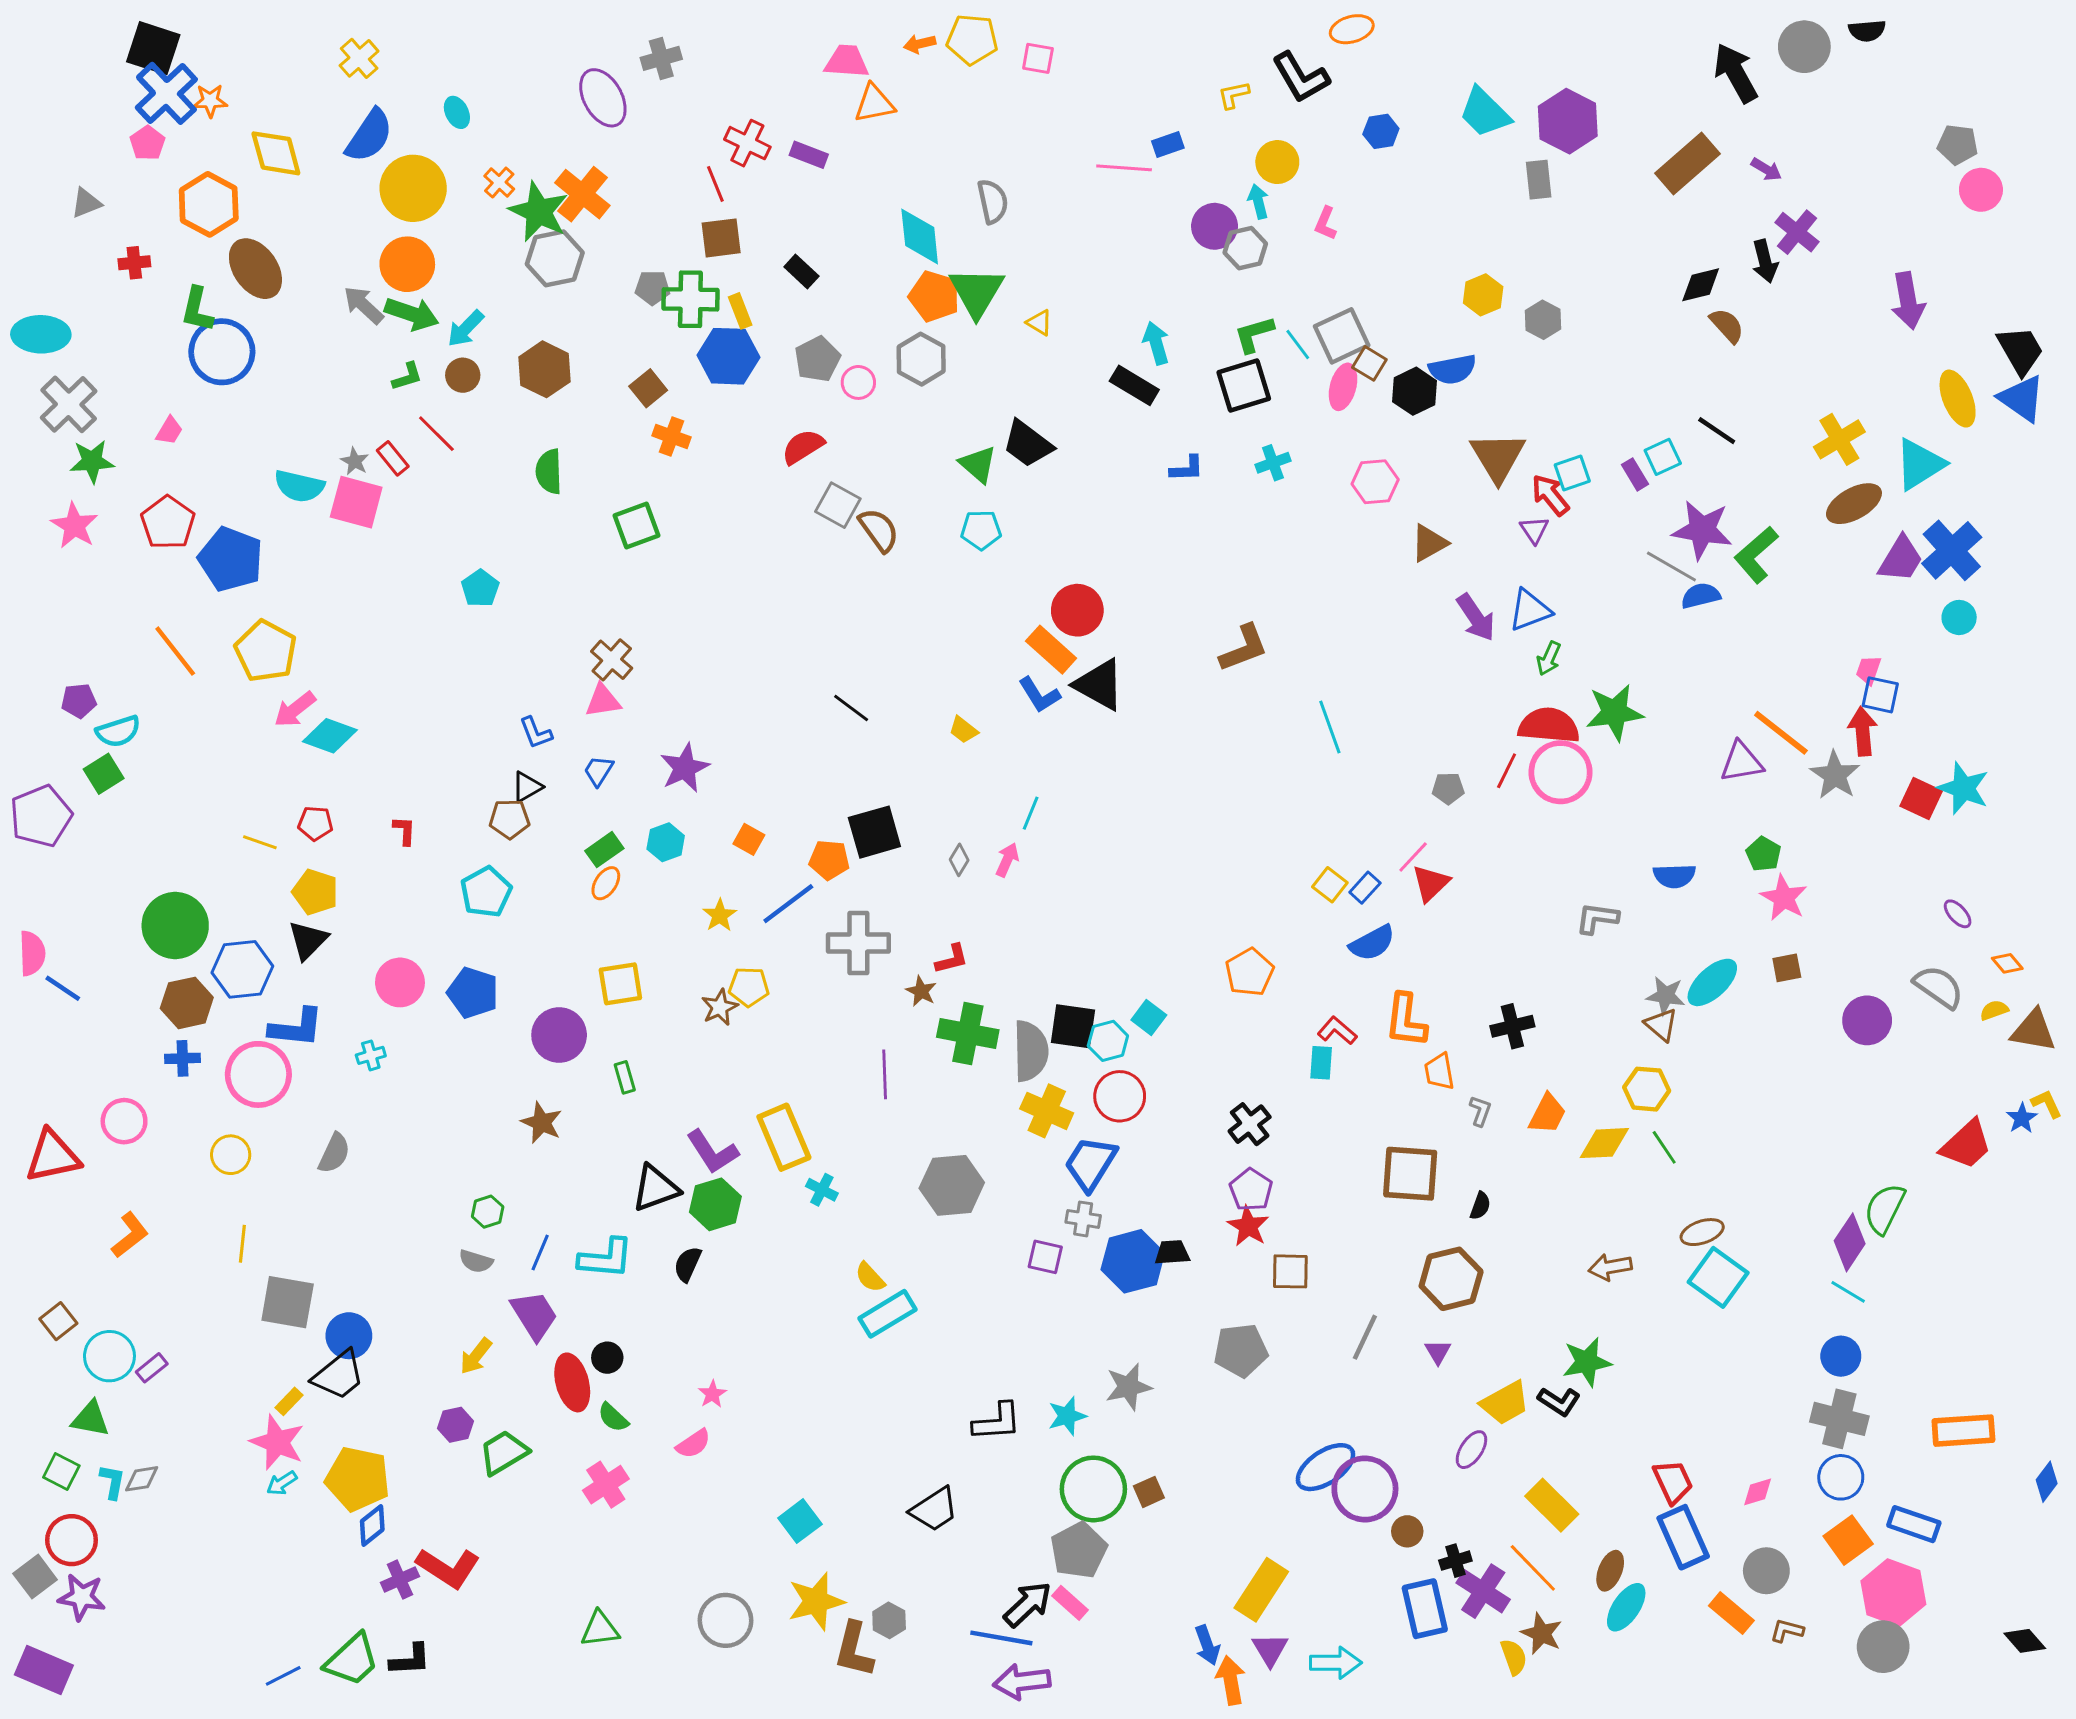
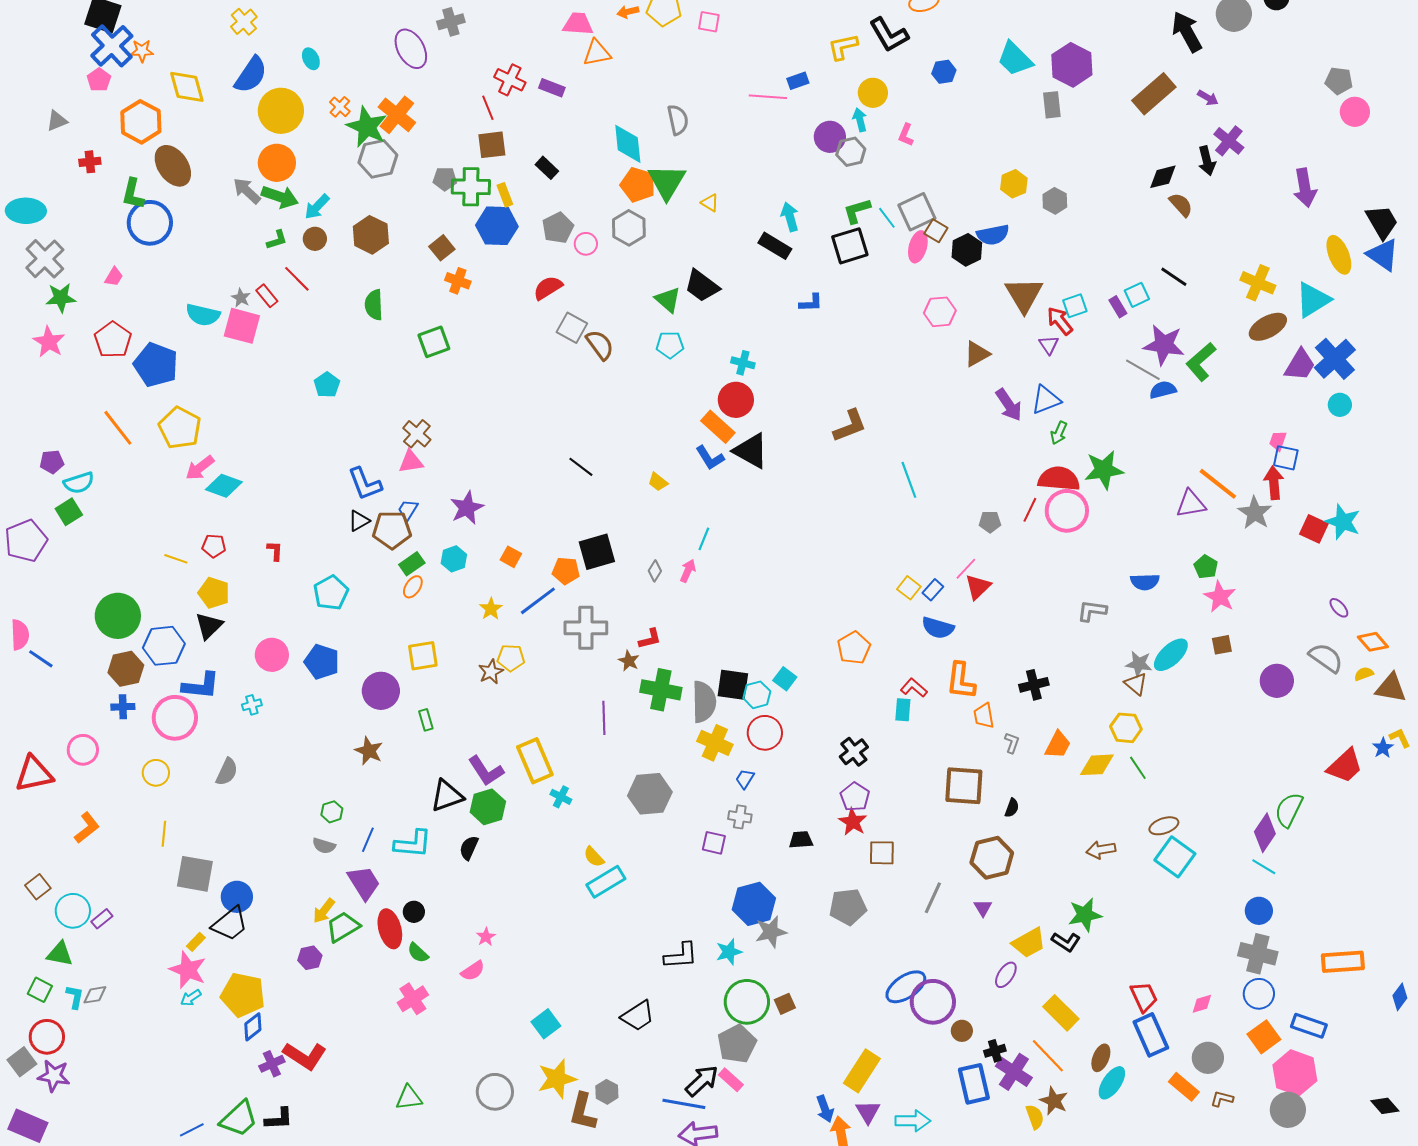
yellow L-shape: (1234, 95) -> (843, 47), size x1.4
yellow cross: (1839, 439) -> (1258, 283), turned -36
cyan cross: (1273, 463) -> (743, 363), moved, turned 35
blue L-shape: (536, 733) -> (365, 484), size x1.5
brown pentagon: (509, 819) -> (392, 530), moved, size x1.4
blue semicircle: (1372, 943) -> (938, 628), turned 44
orange diamond: (2007, 963) -> (1373, 642), size x1.4
blue trapezoid: (1090, 1163) -> (745, 779), size x0.5
blue hexagon: (1133, 1261) -> (754, 904), moved
green trapezoid: (504, 1452) -> (343, 927), moved

